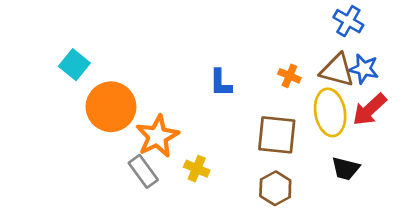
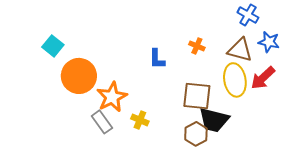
blue star: (364, 69) -> (269, 42), moved
orange cross: (289, 76) -> (197, 46), moved
black trapezoid: (346, 169) -> (214, 120), moved, size x1.5

